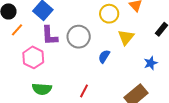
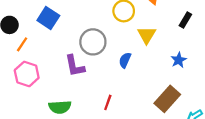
purple L-shape: (49, 36) -> (75, 66), moved
pink hexagon: (33, 57) -> (27, 74), moved

